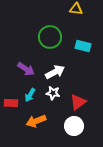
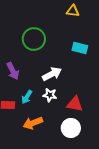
green circle: (50, 37) -> (34, 39), moved
purple arrow: (26, 69) -> (13, 71), moved, turned 30
red triangle: (78, 102) -> (75, 104), turned 48

